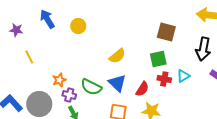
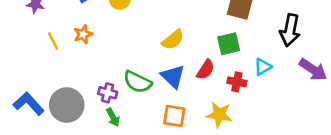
red cross: (164, 79) -> (237, 82), moved
orange star: (59, 80) -> (83, 34), moved
red semicircle: (142, 89) -> (206, 70), moved

